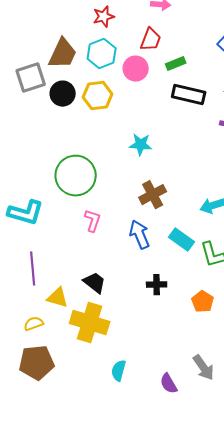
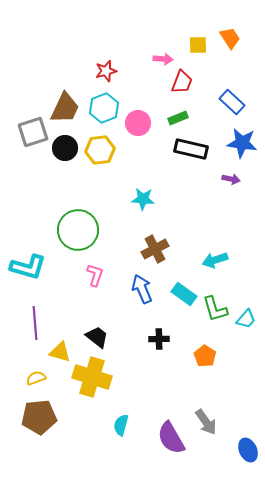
red trapezoid: (151, 40) -> (182, 82), moved
purple semicircle: (169, 384) -> (171, 438), size x1.6

